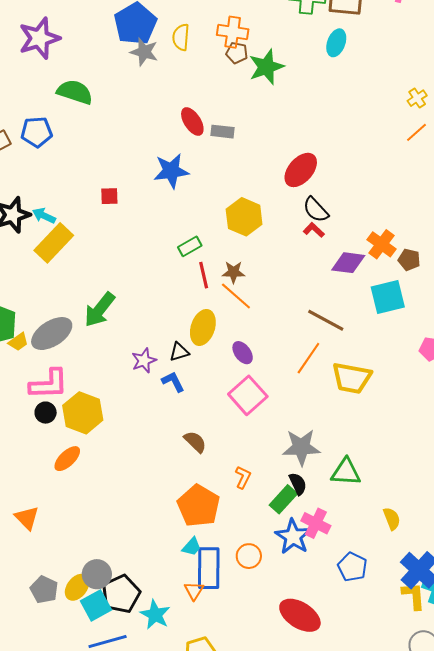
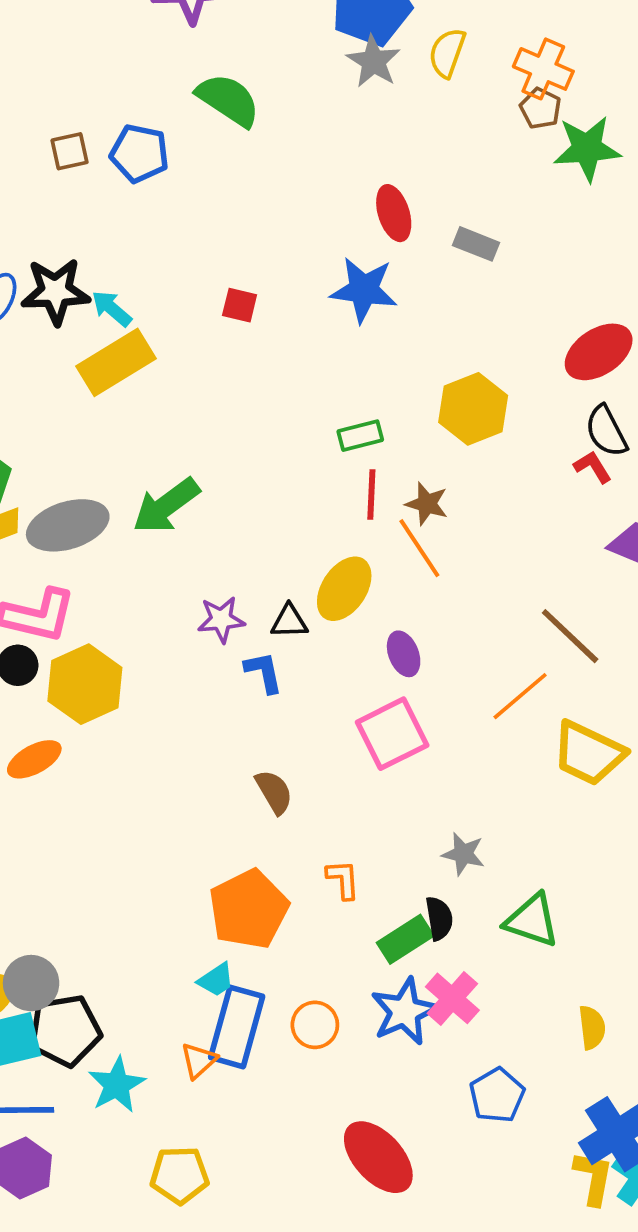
red ellipse: (192, 121) -> (394, 213), moved
gray star: (301, 447) -> (463, 854), size x0.6
orange L-shape: (243, 477) -> (343, 879), turned -45

